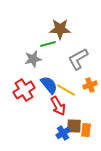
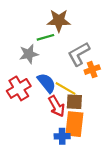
orange cross: (90, 85) -> (92, 70), moved
brown square: (74, 126) -> (74, 102), moved
orange rectangle: (86, 130) -> (74, 124), moved, size x1.6
blue cross: (63, 133) -> (62, 136), turned 32

